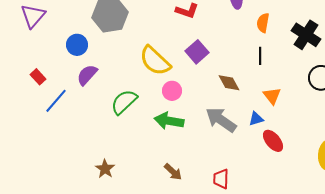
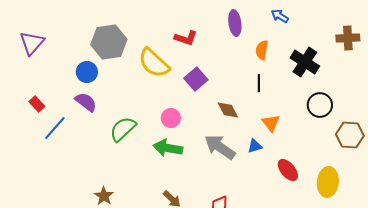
blue circle: (77, 45) -> (87, 72), moved
yellow semicircle: (155, 61) -> (154, 63), moved
purple semicircle: (87, 75) -> (86, 102), turned 85
red ellipse: (273, 141) -> (288, 170), moved

